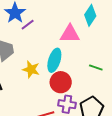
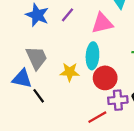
purple line: (28, 25) -> (67, 15), moved

